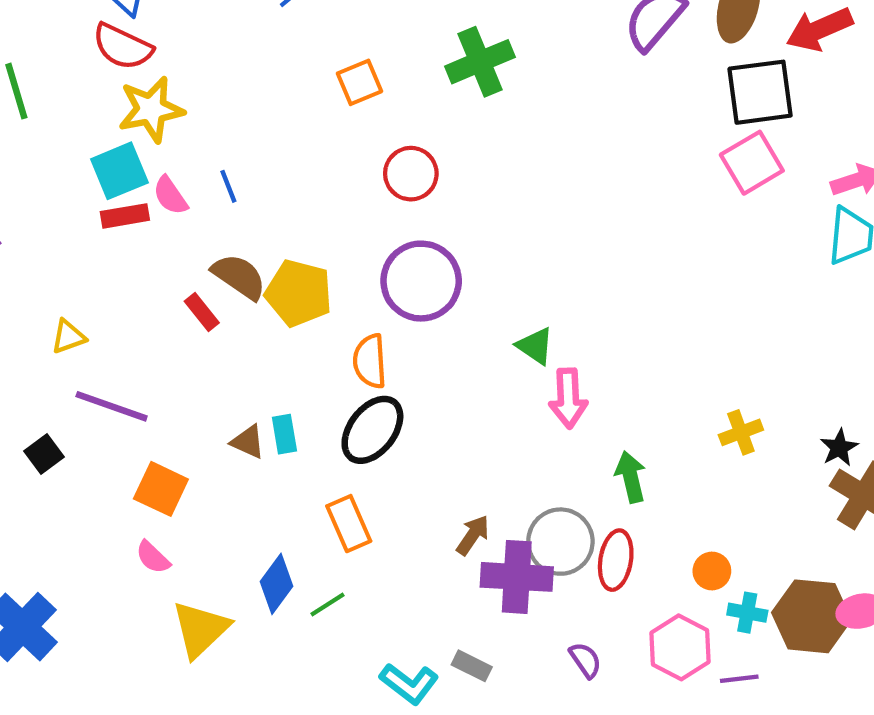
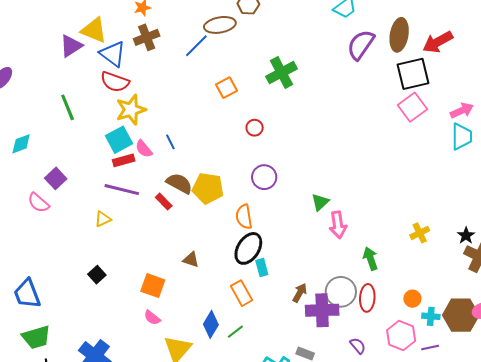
red circle: (411, 174) -> (255, 128), size x0.7
purple circle: (421, 281) -> (264, 177), size x0.7
green triangle: (535, 346) -> (320, 202), turned 48
purple line: (112, 406) -> (122, 190), moved
cyan rectangle: (284, 434) -> (262, 268), moved

